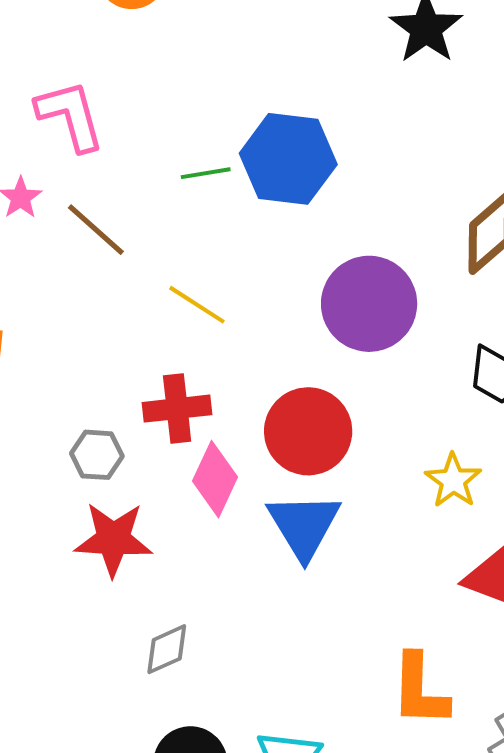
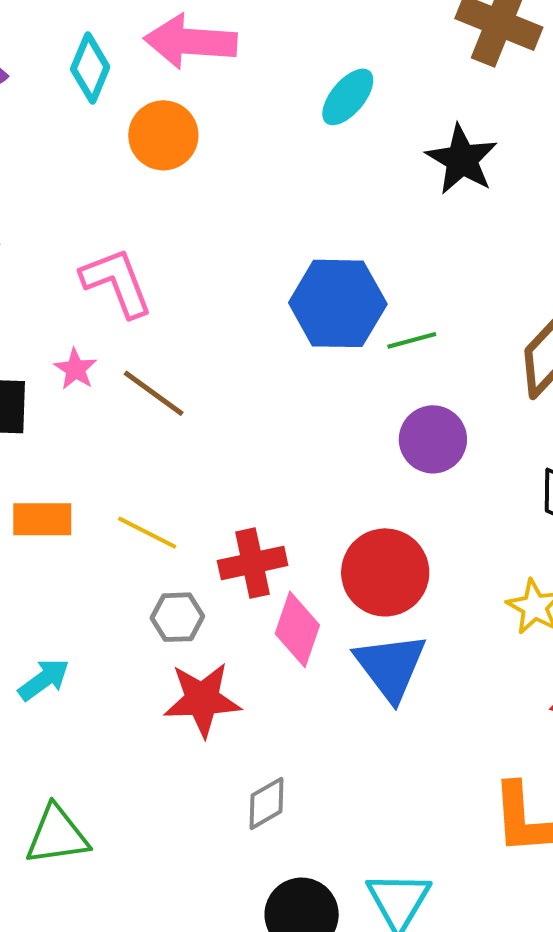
green line: (206, 173) -> (412, 340), moved
purple circle: (369, 304) -> (433, 439), size x0.7
yellow line: (197, 305) -> (147, 533), moved

